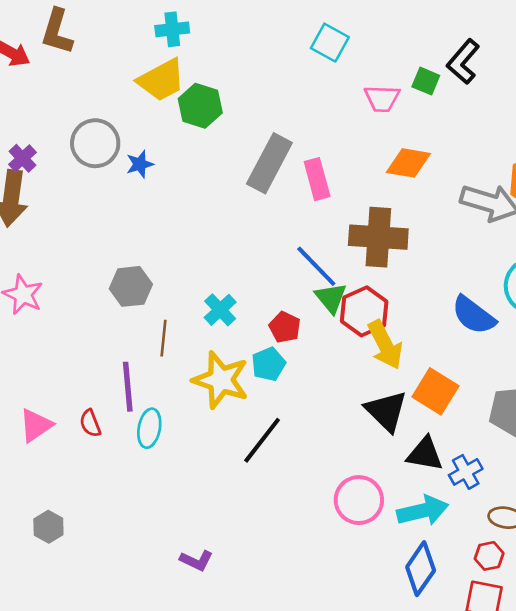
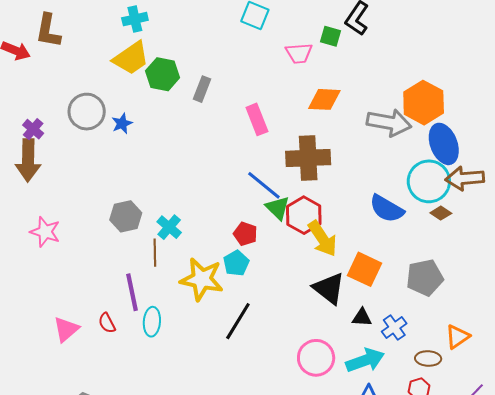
gray rectangle: (269, 163) -> (202, 89), moved, size x0.6
cyan cross: (220, 310) -> (169, 227), moved
black triangle: (425, 454) -> (362, 317), size x0.7

